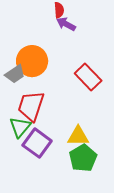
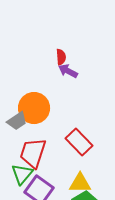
red rectangle: (88, 77) -> (79, 142), moved

